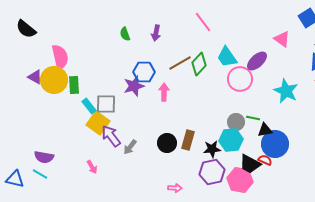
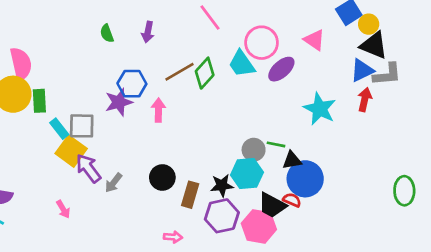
pink circle: (240, 79) -> (262, 43), moved
brown rectangle: (188, 140) -> (190, 195), moved

